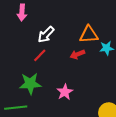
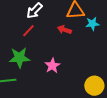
red arrow: (77, 54) -> (64, 30), turned 40

